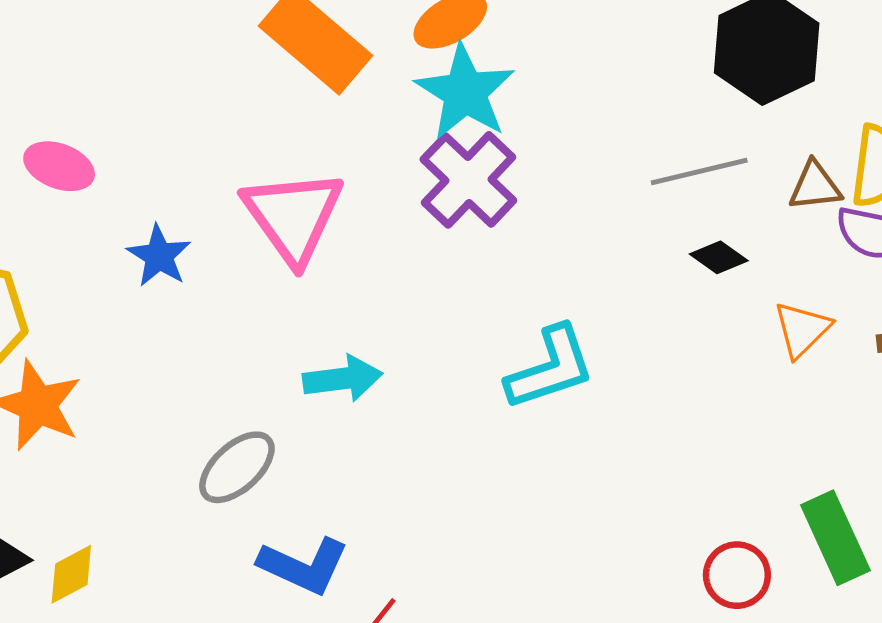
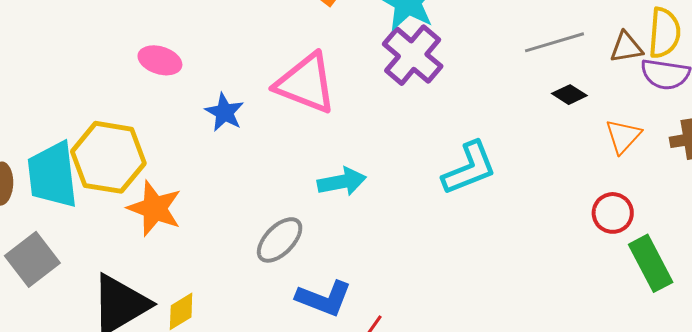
pink triangle: (293, 216) -> (306, 83), turned -30
red circle: (737, 575) -> (613, 213), moved

